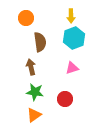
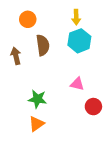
brown arrow: (31, 67) -> (16, 56), moved
pink triangle: (72, 68) -> (77, 84), moved, turned 32
red circle: (65, 99) -> (93, 107), moved

